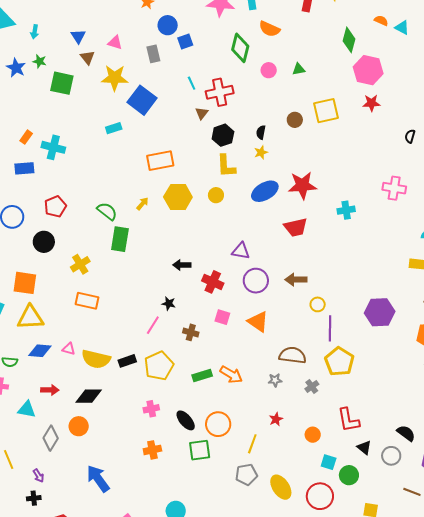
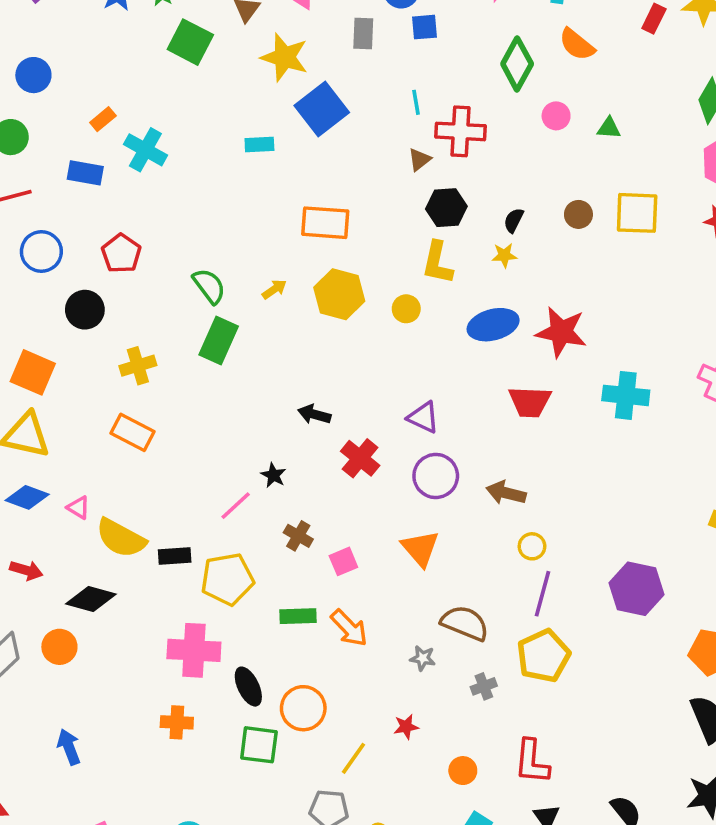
red pentagon: (55, 206) -> (121, 254), turned -30
cyan cross: (346, 210) -> (626, 395), size x1.4
pink square: (222, 317) -> (343, 561), moved, turned 35
pink cross: (151, 409) -> (194, 650), size x1.8
blue arrow: (98, 479) -> (69, 747), size x0.7

